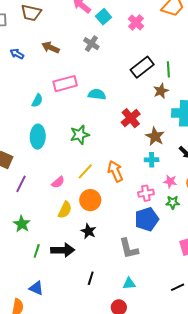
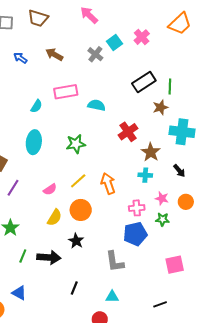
cyan square: (104, 17) -> (115, 43), moved

